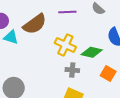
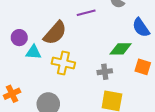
yellow cross: (65, 45) -> (63, 63), moved

